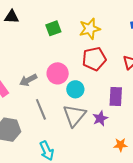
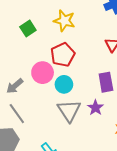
yellow star: (90, 29) -> (64, 21), turned -30
red pentagon: (94, 59) -> (63, 55), moved
gray line: (41, 109) -> (17, 114), moved

